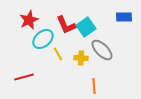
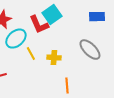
cyan square: (86, 27) -> (52, 15), moved
gray ellipse: (102, 50) -> (90, 50), moved

